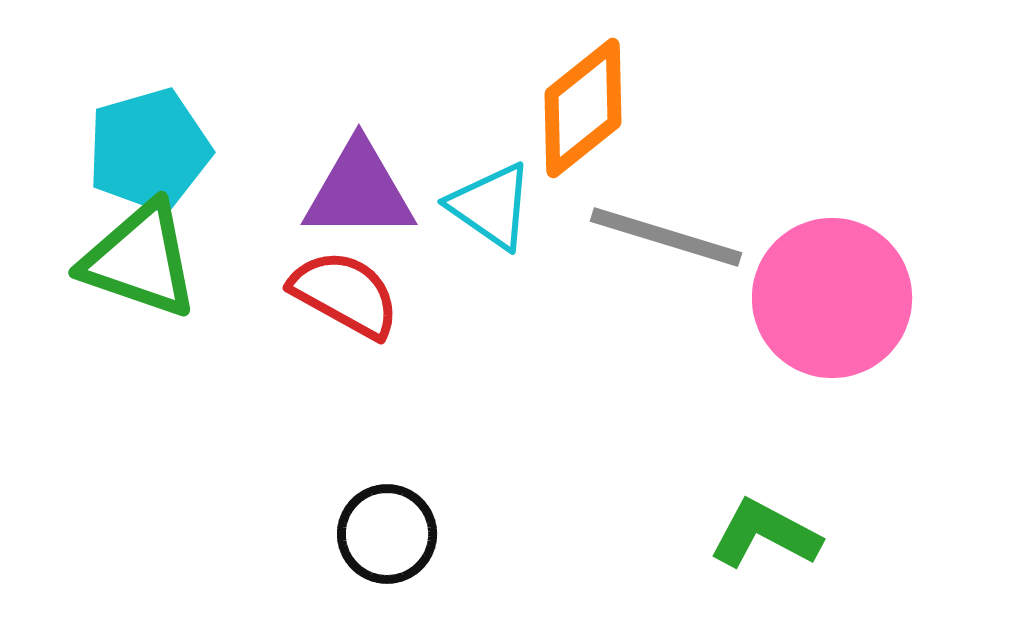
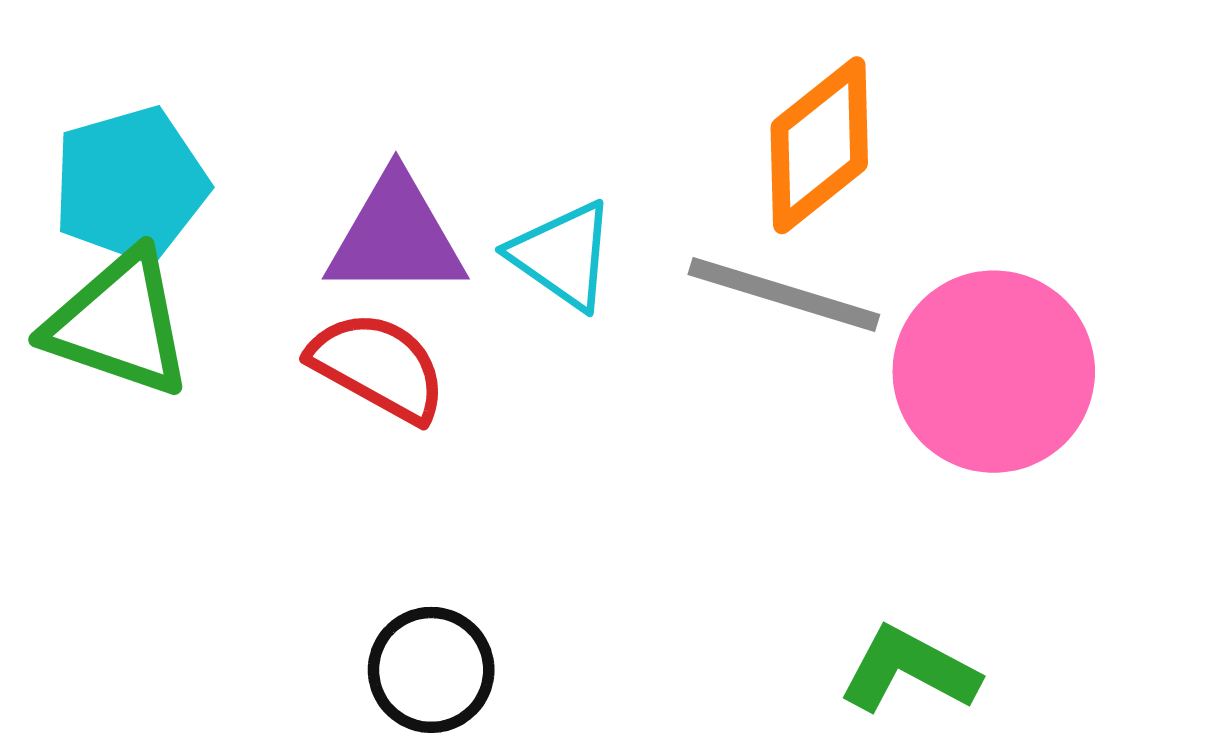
orange diamond: (583, 108) -> (819, 145), moved

